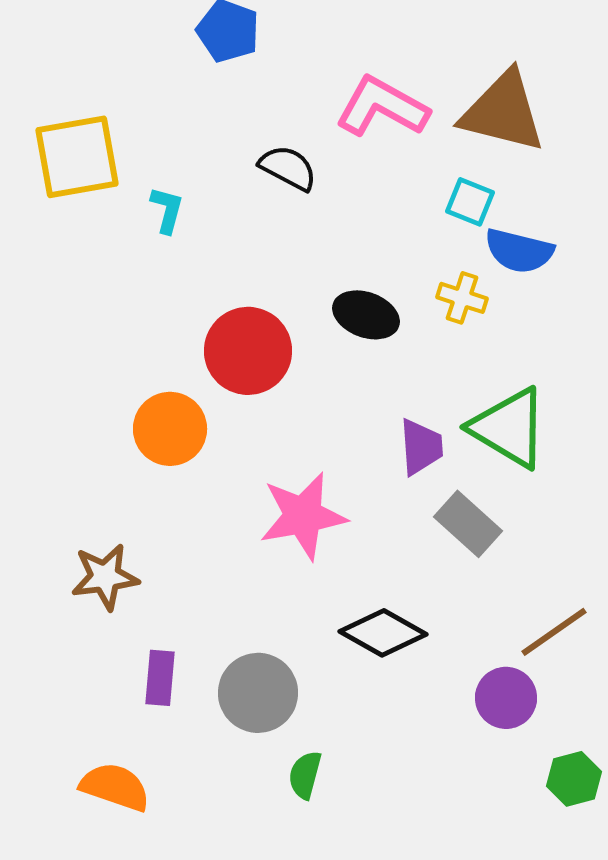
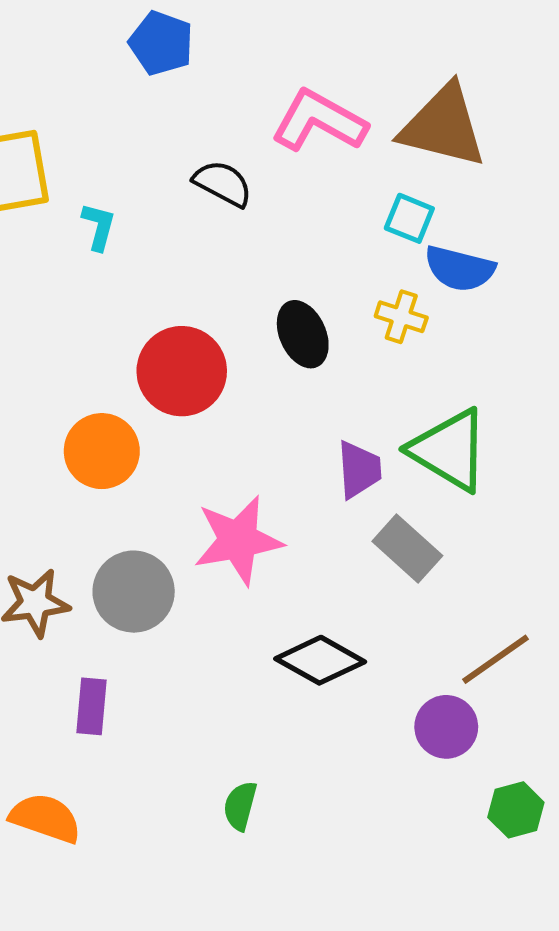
black ellipse: (366, 315) -> (303, 334), turned 46
gray circle: (258, 693) -> (134, 592), moved

